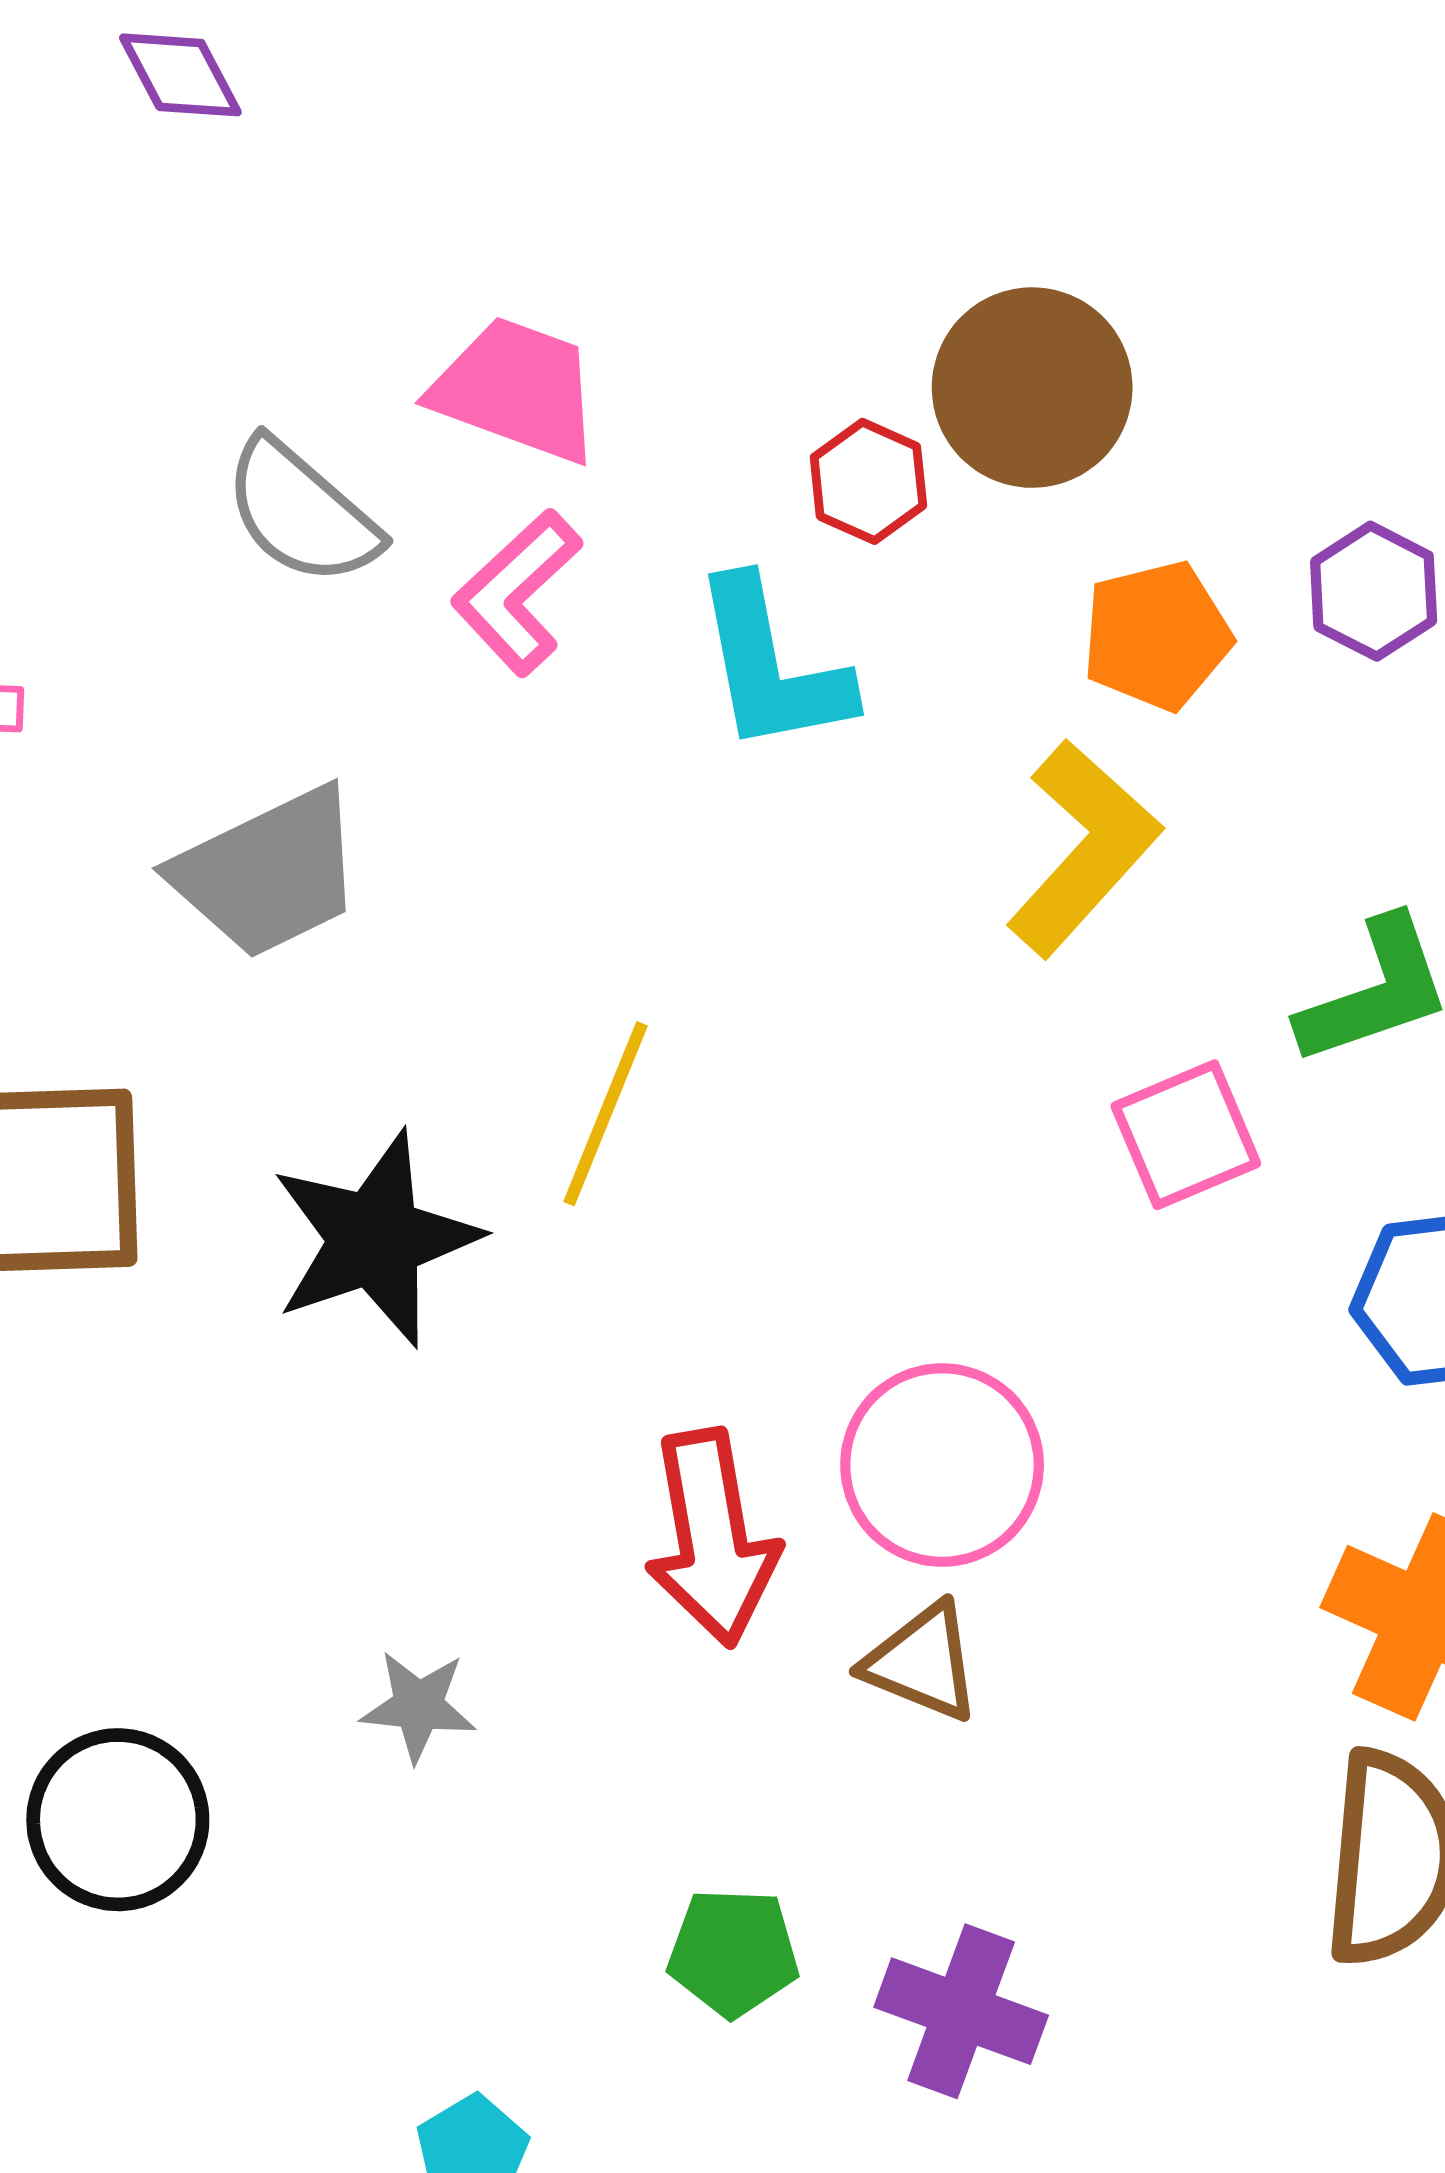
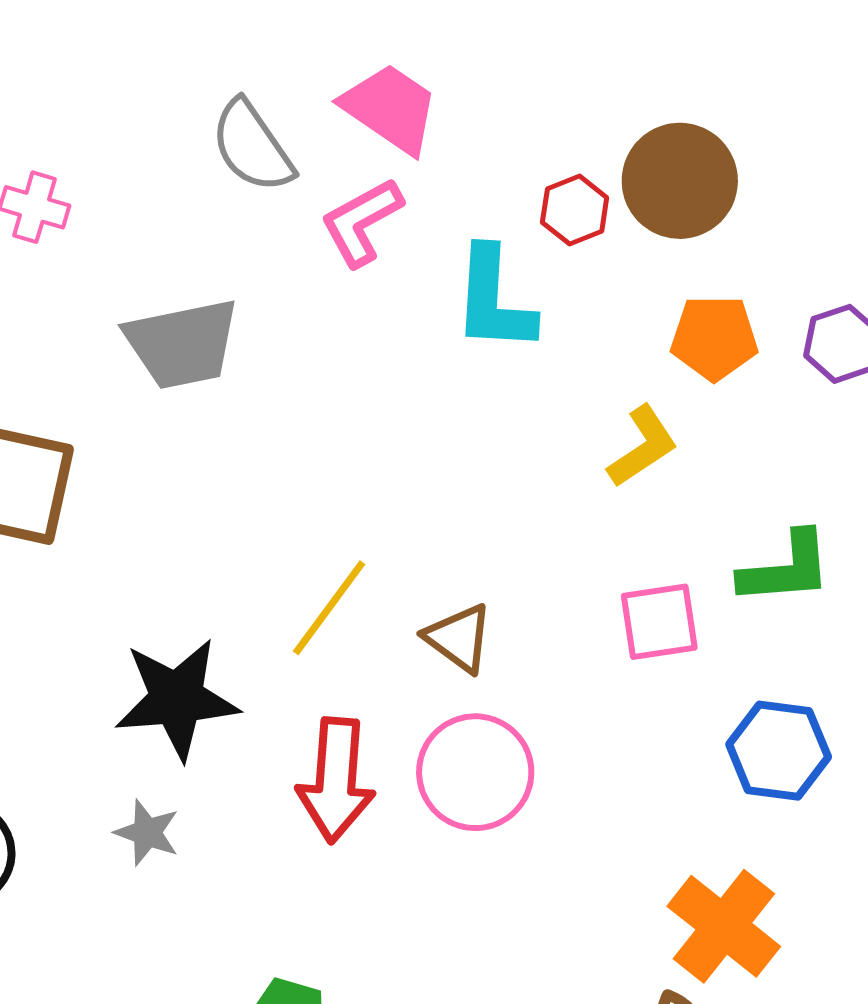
yellow L-shape: (1083, 848) -> (643, 446), size x0.7
yellow line: (605, 1114) -> (329, 608), moved
black star: (375, 1239) -> (177, 699), moved
brown triangle: (922, 1662) -> (459, 638), moved

